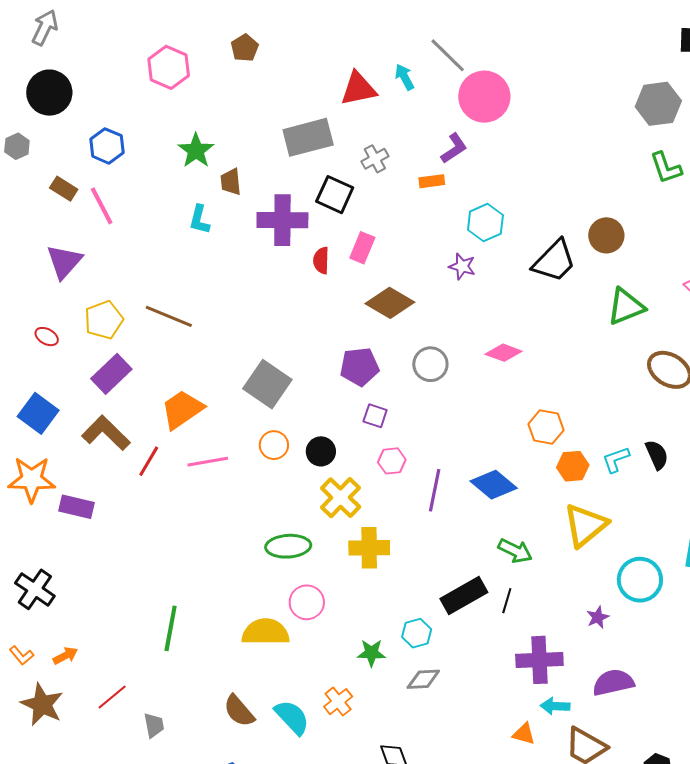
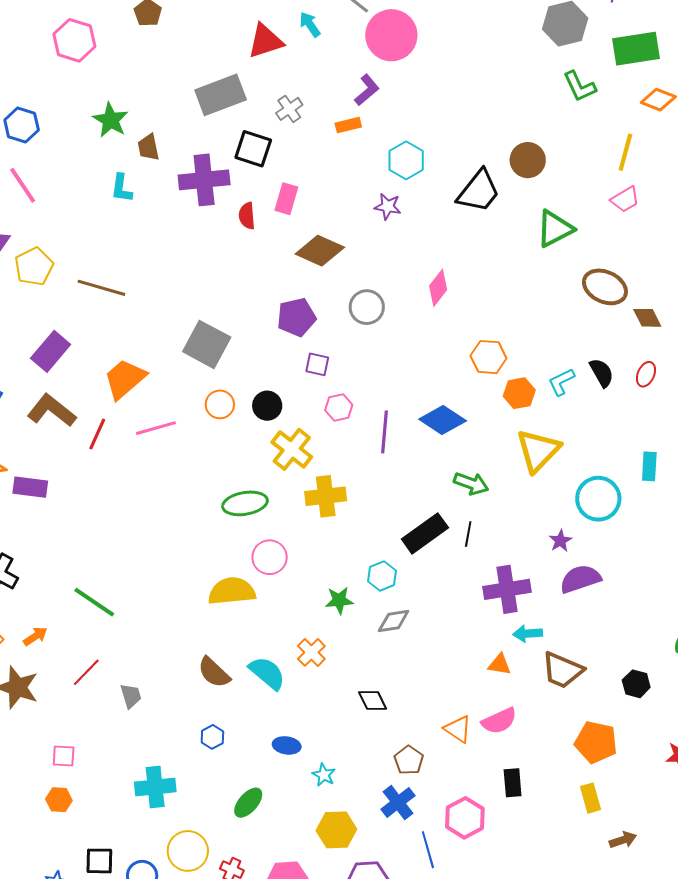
yellow pentagon: (104, 320) -> (34, 267), moved
pink diamond: (504, 353) -> (438, 288), turned -66
green line: (171, 628) -> (94, 602), moved, turned -60
purple semicircle: (613, 682) -> (580, 579), moved

